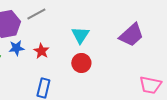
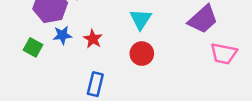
pink trapezoid: (150, 85) -> (224, 54), moved

